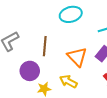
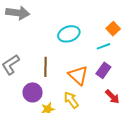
yellow arrow: (68, 81) -> (71, 100), turned 30

